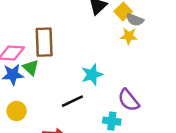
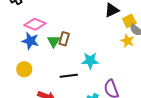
brown rectangle: (44, 42) -> (64, 39), moved, size x0.6
green triangle: (31, 68) -> (54, 41), moved

